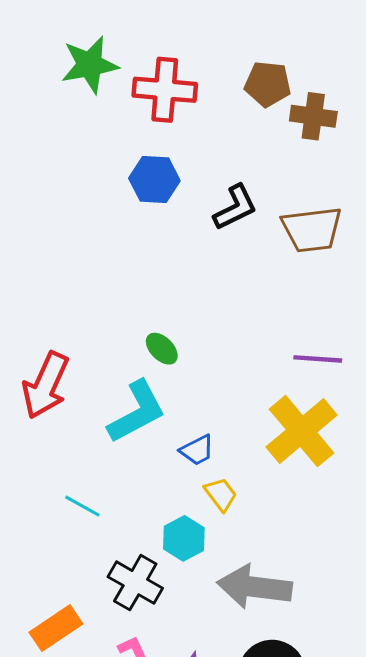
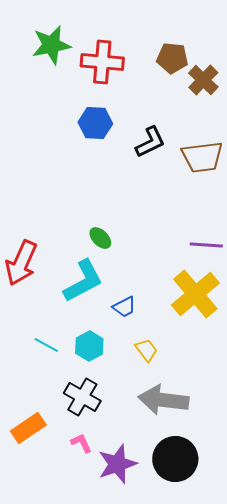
brown cross: (313, 116) -> (203, 80), turned 36
yellow trapezoid: (221, 494) -> (146, 350), moved
cyan hexagon: (184, 538) -> (89, 346), moved

